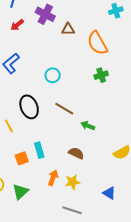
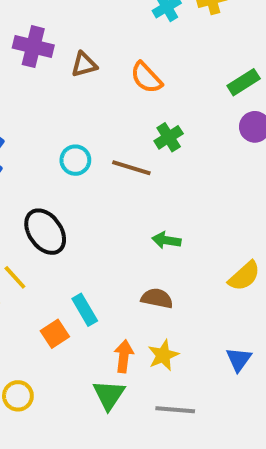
orange semicircle: (97, 43) -> (146, 78), size x0.7
brown line: (64, 109) -> (131, 168), moved
green triangle: (20, 192) -> (109, 395), moved
blue triangle: (109, 193) -> (239, 359), turned 48

